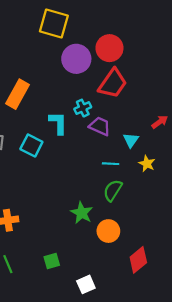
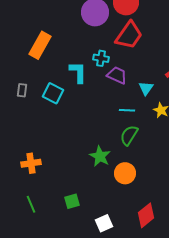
cyan cross: (83, 108) -> (101, 58), turned 35
red diamond: (138, 260) -> (146, 215), moved

